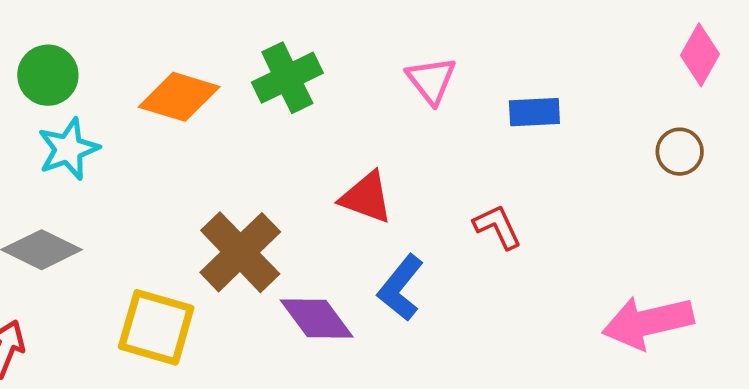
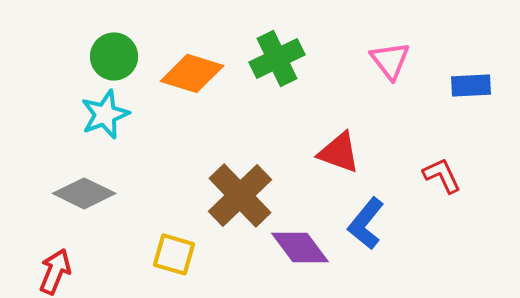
green circle: (48, 75) -> (114, 56), moved
yellow square: (156, 327) -> (174, 254), size x0.7

